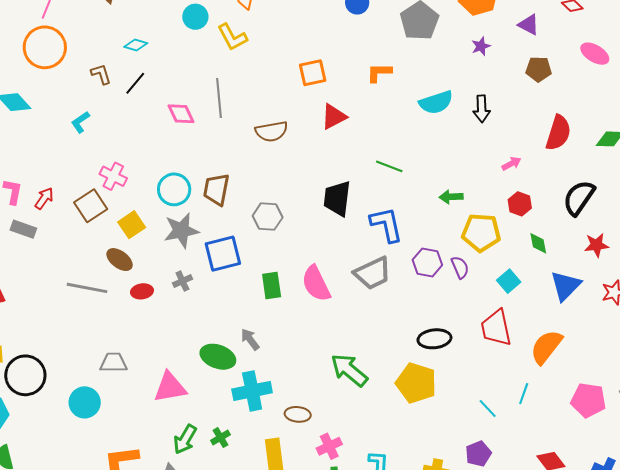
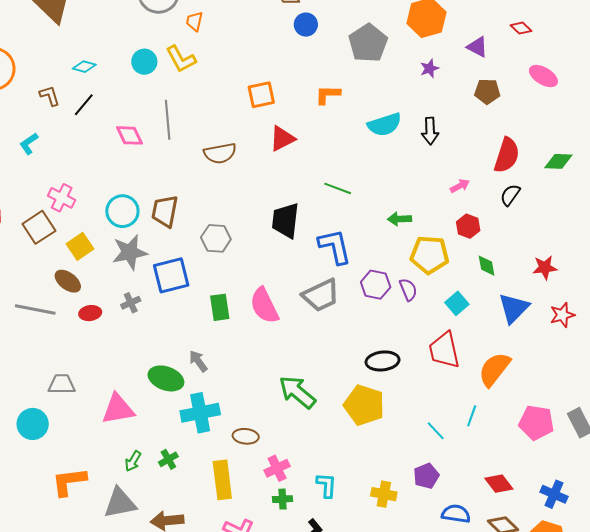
cyan circle: (195, 17) -> (144, 62), moved
black semicircle: (579, 198) -> (510, 195), moved, size x0.6
green arrow: (185, 439) -> (133, 461), size x0.7

